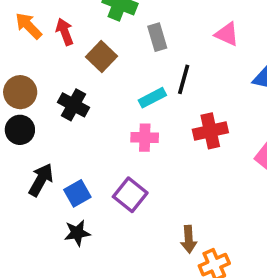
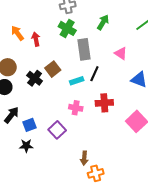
gray rectangle: (157, 37) -> (84, 49), size x1.5
brown square: (102, 57) -> (53, 69), moved
pink cross: (145, 138) -> (76, 108), moved

